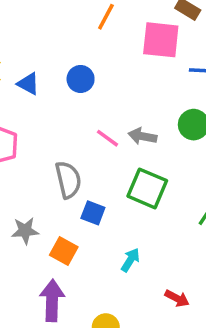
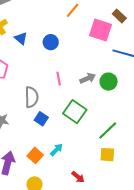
gray arrow: (143, 136) -> (88, 78), moved, turned 133
pink line: (108, 138) -> (59, 79), turned 32
orange square: (64, 251) -> (35, 155), moved

